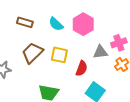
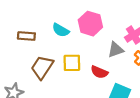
red semicircle: (82, 68) -> (99, 72), turned 105

